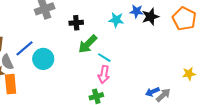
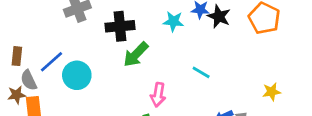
black star: (150, 17) -> (219, 16), turned -30
black cross: (76, 23) -> (120, 26), size x1.5
cyan line: (104, 58) -> (201, 72), moved

